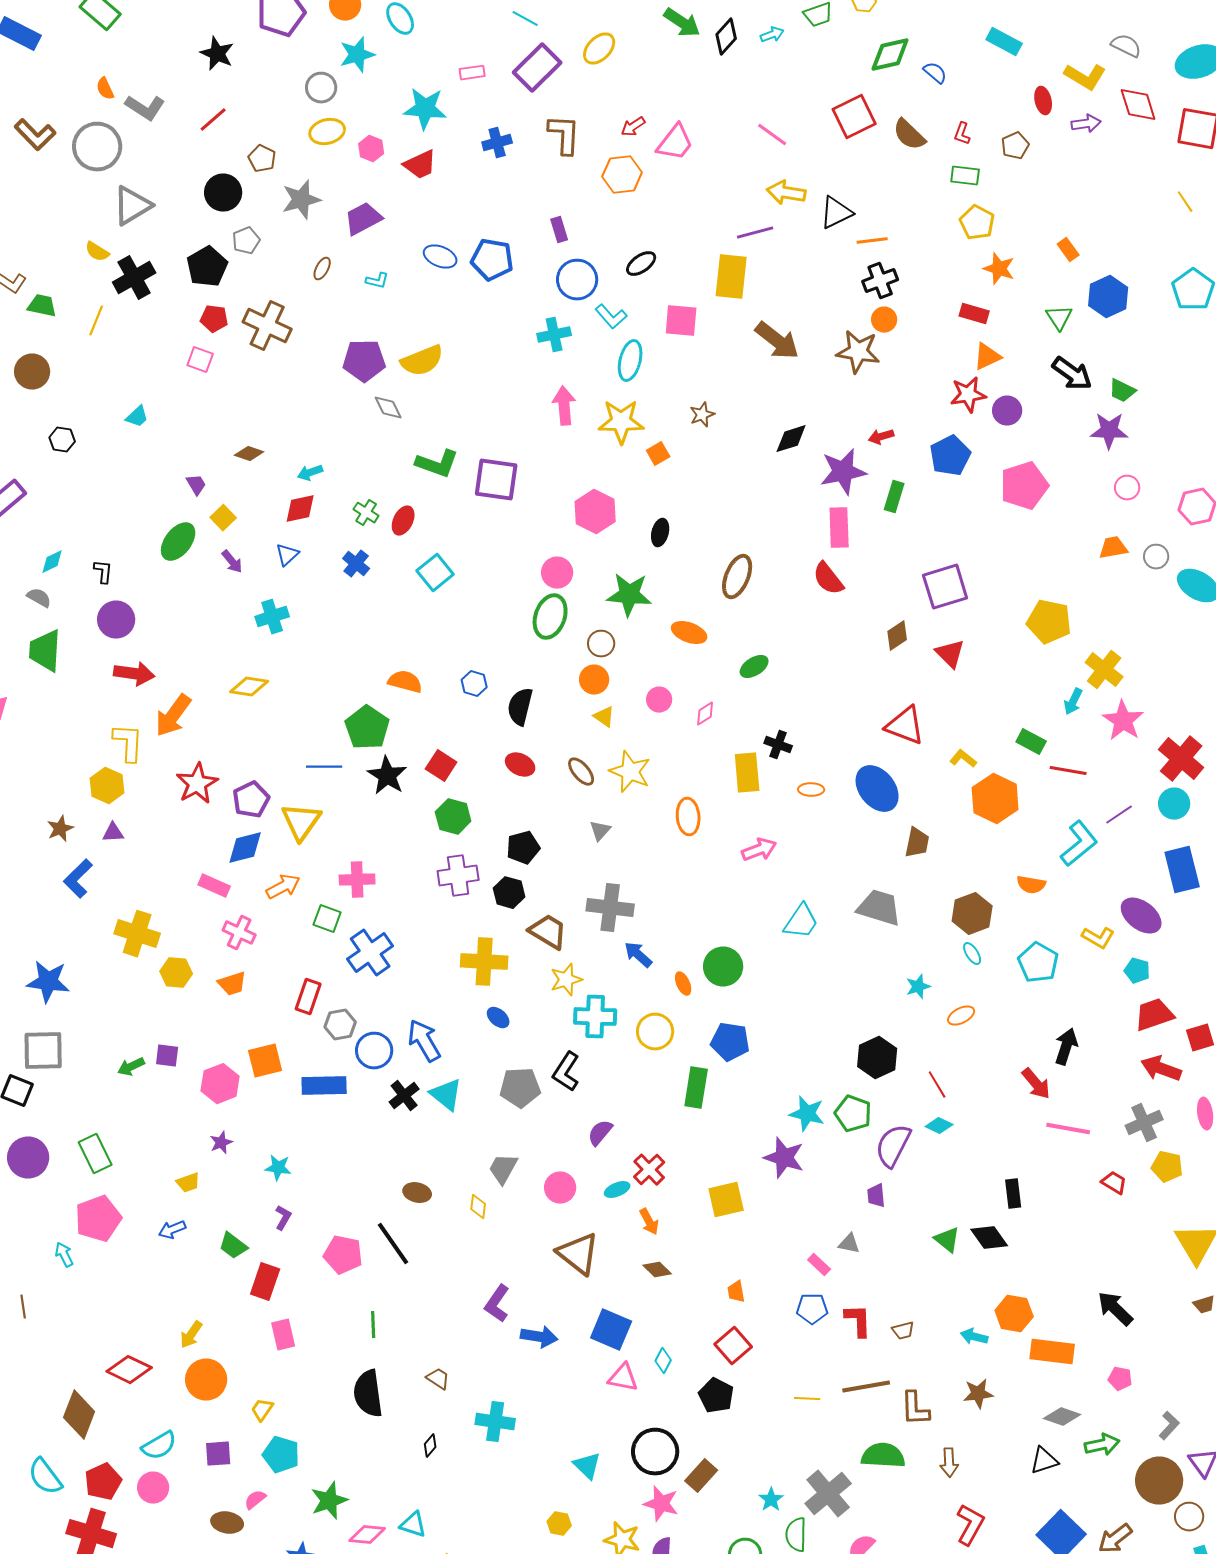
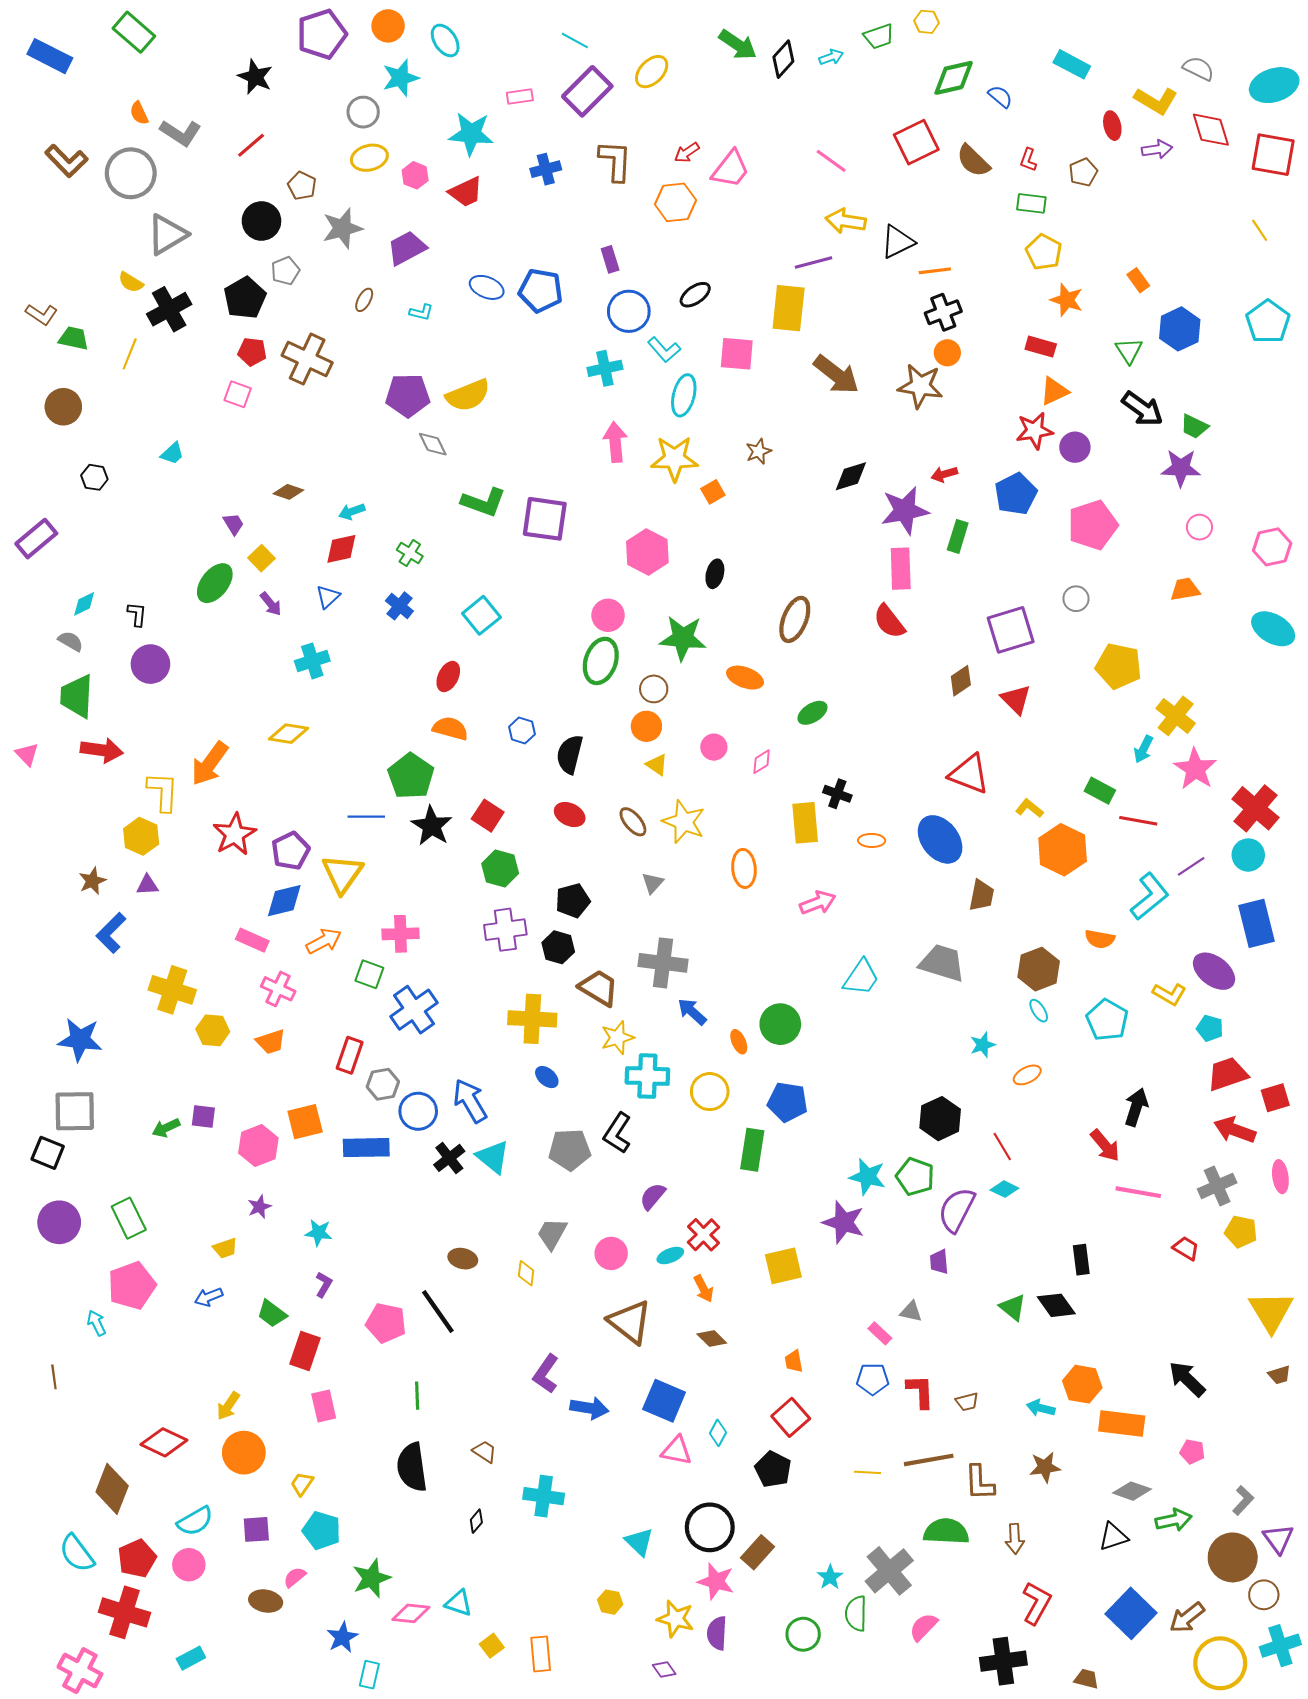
red ellipse: (403, 521) -> (448, 677), moved
gray circle: (1156, 557) -> (1076, 599), moved
red arrow: (134, 674) -> (102, 750), moved

